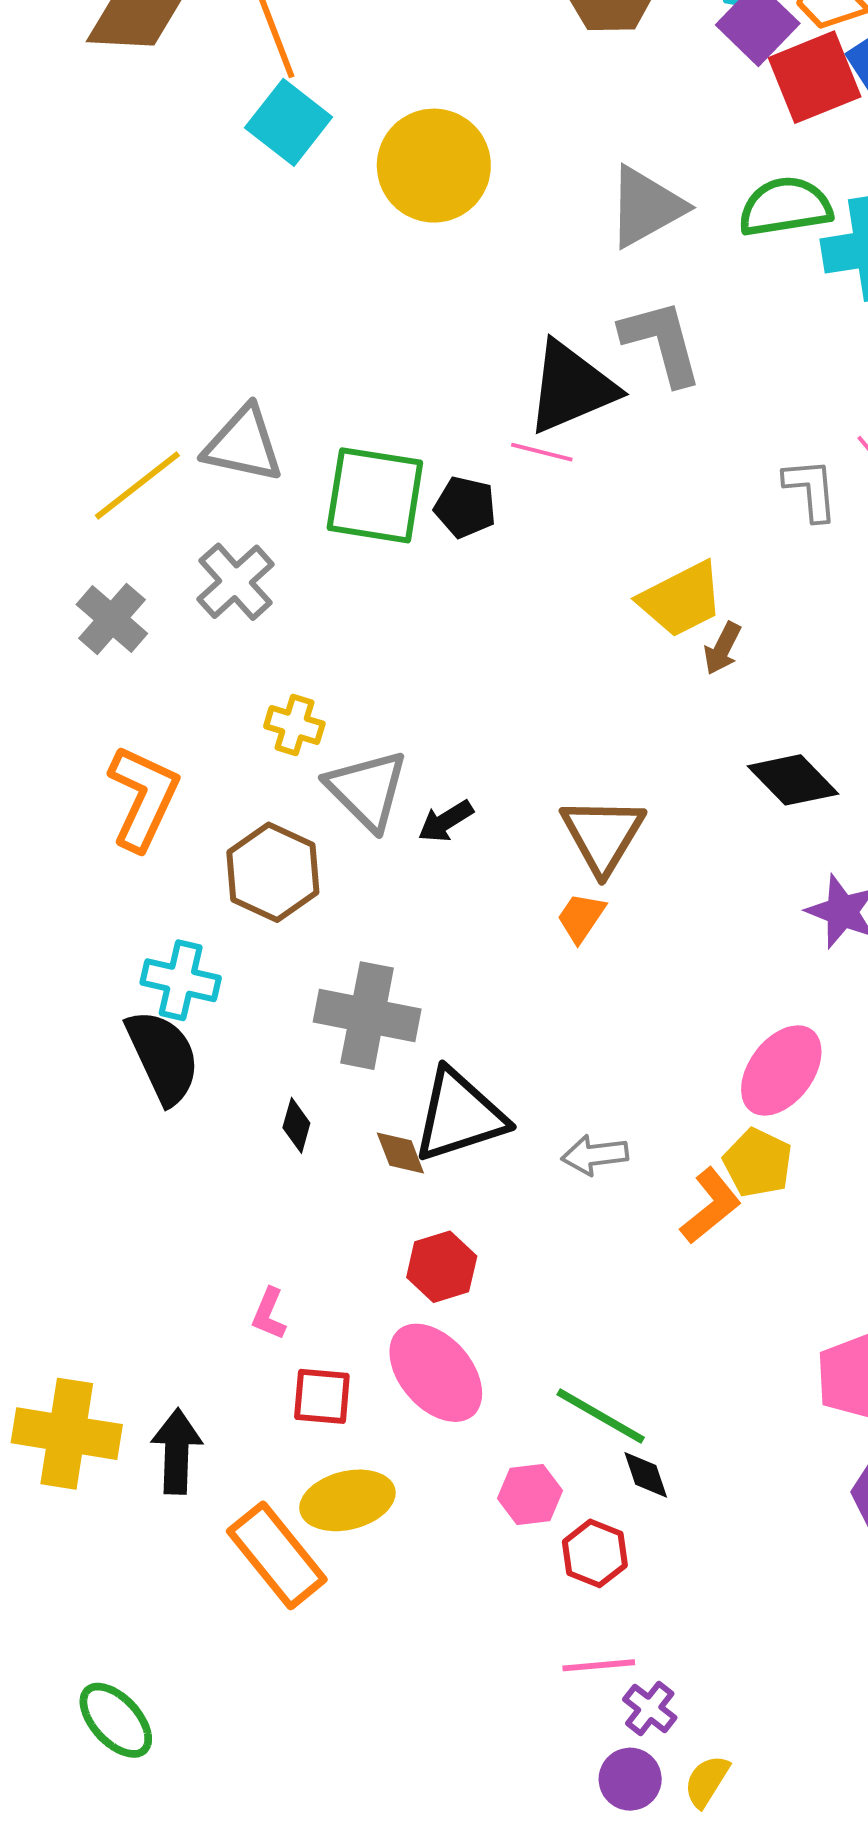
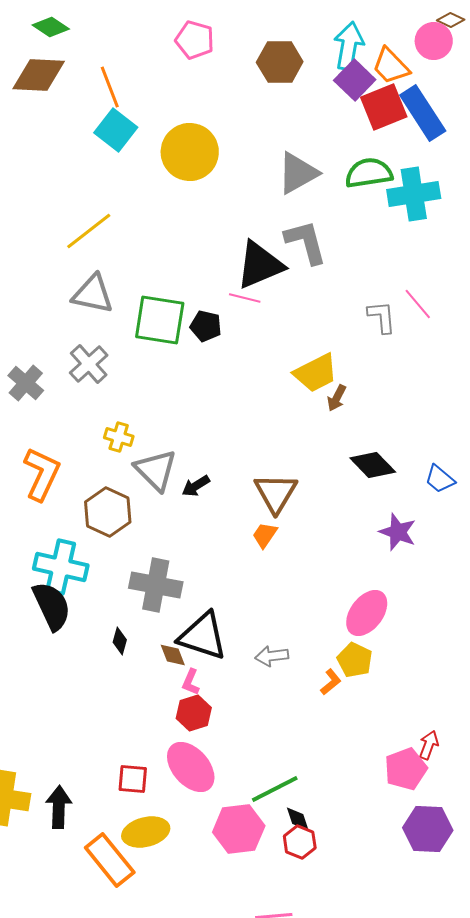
yellow line: (137, 486) -> (89, 231), moved
cyan cross: (181, 980) -> (61, 567), size x1.4
black triangle: (459, 1116) -> (203, 636), turned 36
orange L-shape: (711, 1206) -> (331, 682), size x0.7
pink L-shape: (269, 1314) -> (191, 682), moved
green line: (601, 1416) -> (275, 789), turned -57
pink hexagon: (530, 1494) -> (239, 829), size x1.6
red hexagon: (595, 1553) -> (300, 842), moved

